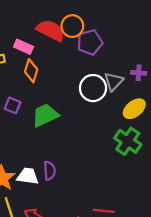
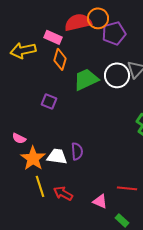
red semicircle: (51, 30) -> (78, 22), turned -40
purple square: (13, 105) -> (49, 101), moved
green trapezoid: (45, 115) -> (86, 79), moved

